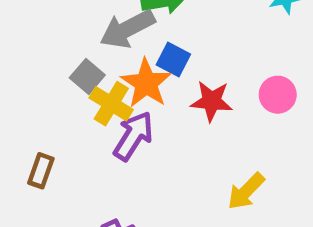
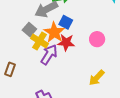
pink circle: (278, 95) -> (97, 39), moved
red star: (212, 101) -> (66, 42), moved

